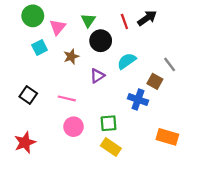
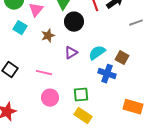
cyan square: (40, 48) -> (20, 28), turned -32
cyan semicircle: (127, 61) -> (97, 53), moved
gray line: (170, 64) -> (136, 23), moved, turned -72

